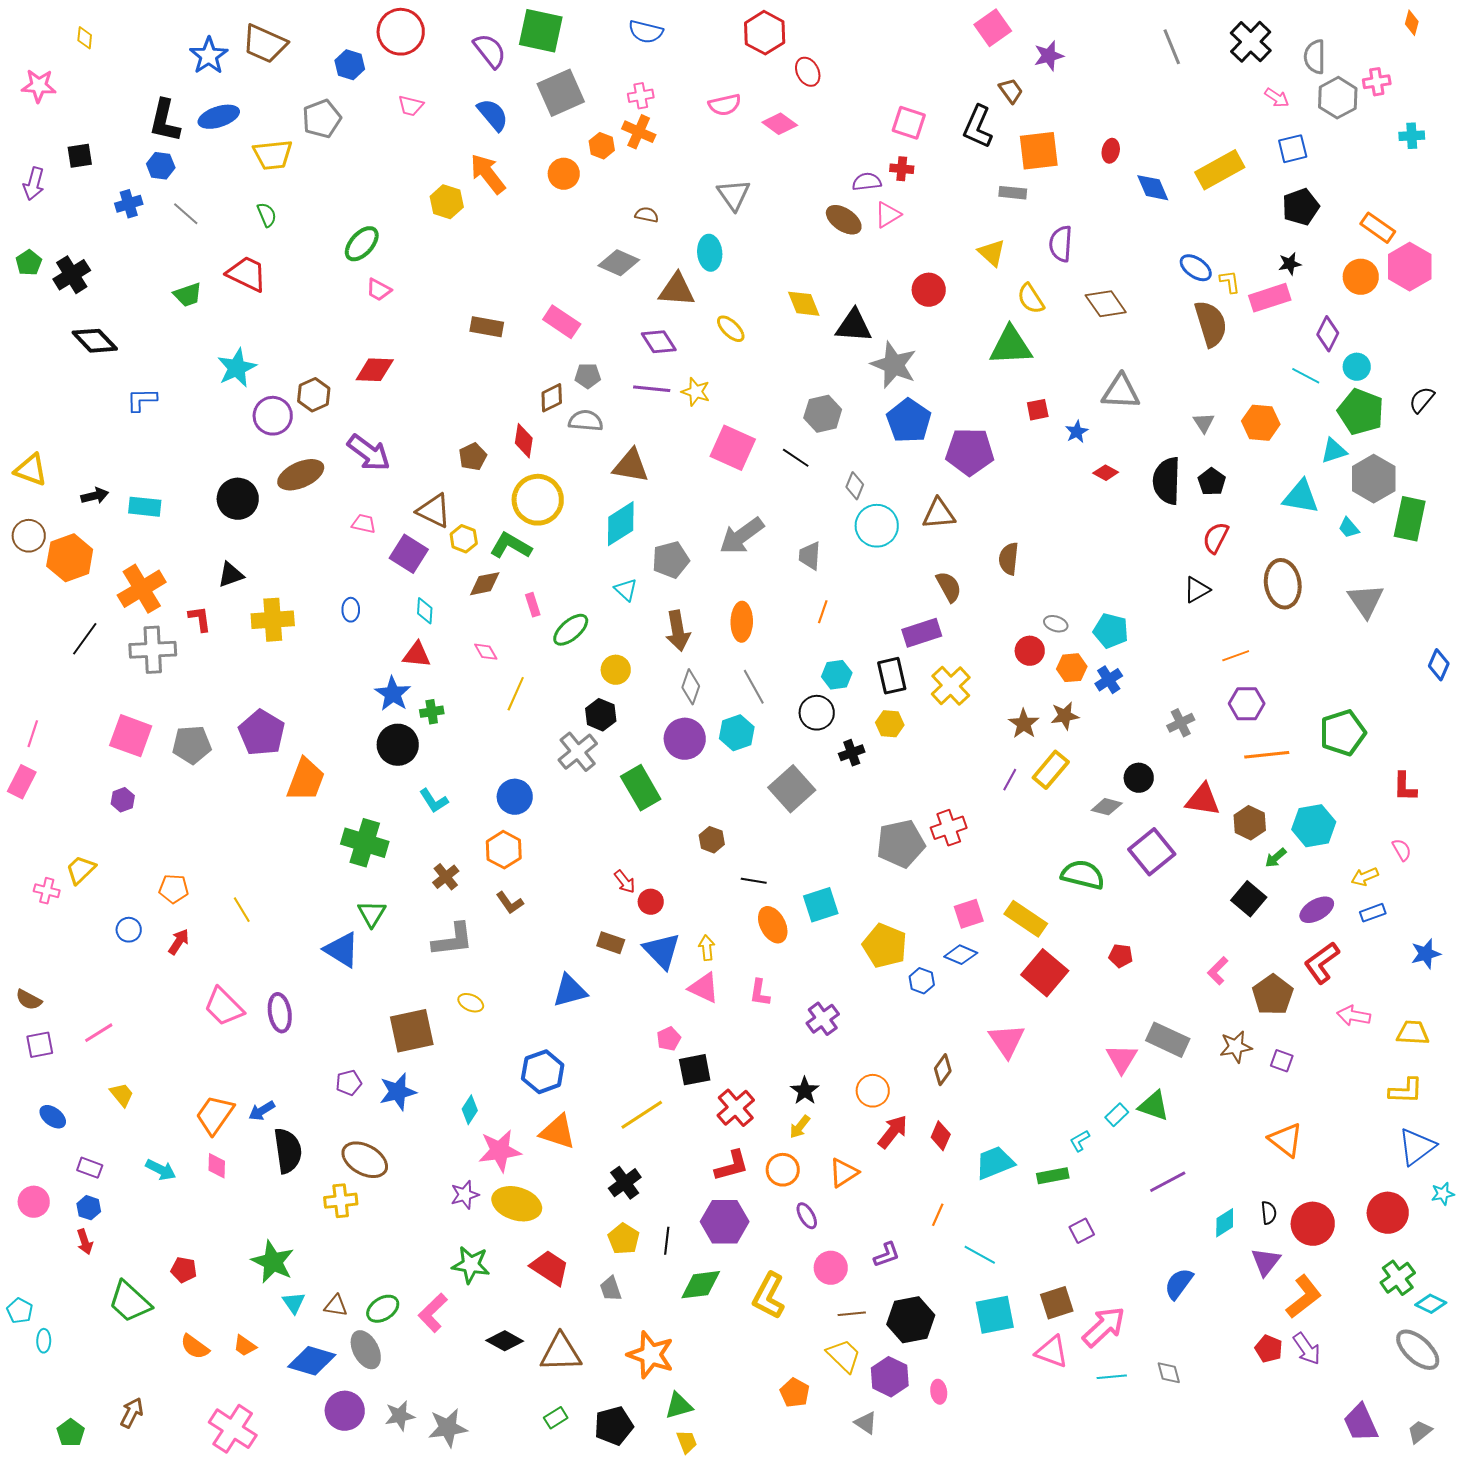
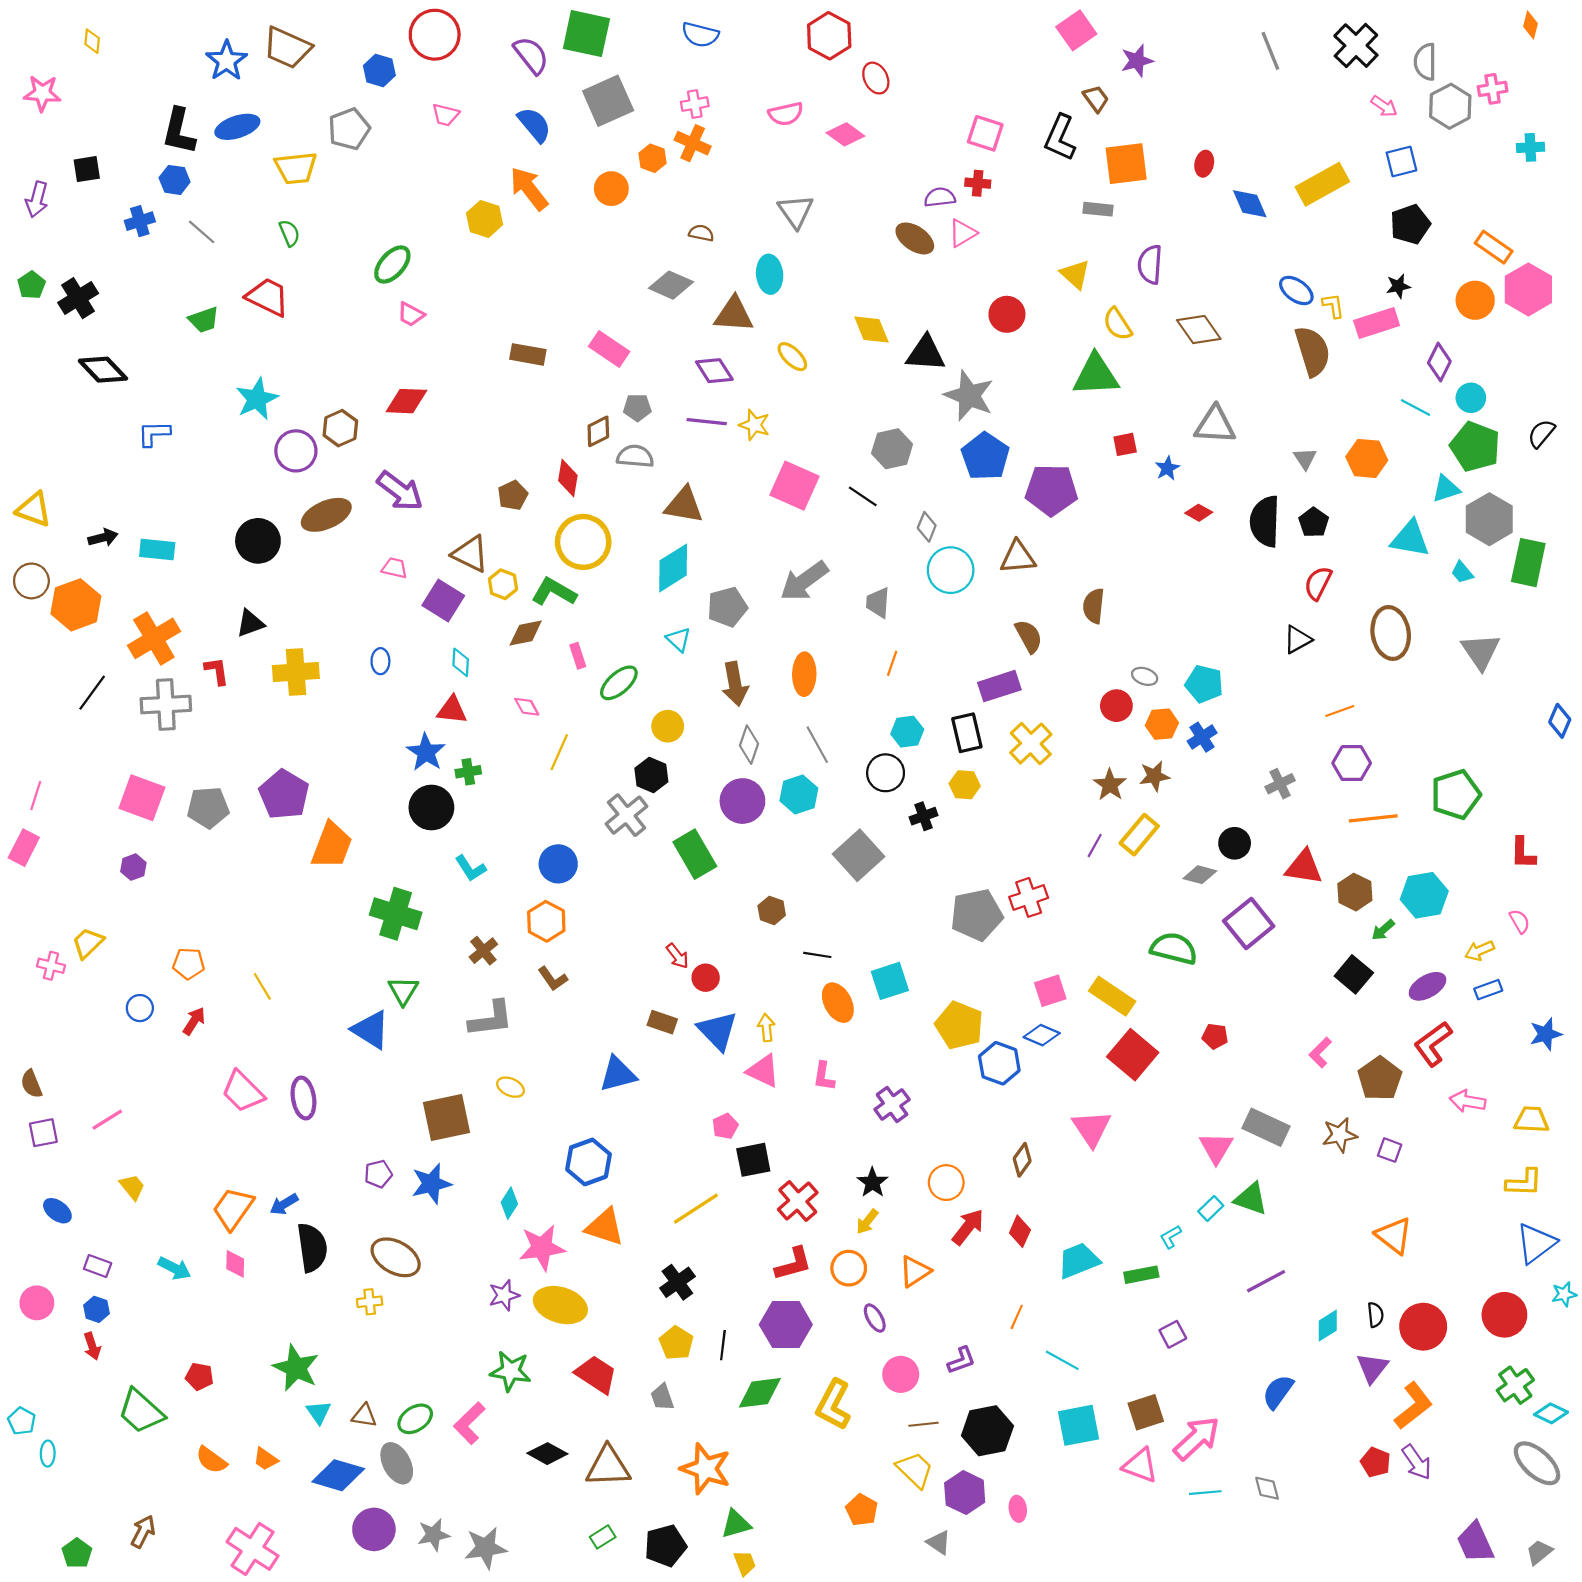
blue hexagon: (922, 981) -> (999, 1063), size x1.5
brown semicircle: (29, 1000) -> (31, 1084), turned 40
yellow cross: (341, 1201) -> (370, 1302), size x0.7

